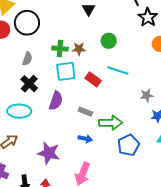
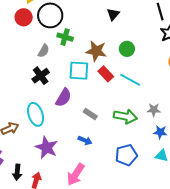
green cross: (60, 49) -> (65, 37), moved
brown star: (79, 49) -> (96, 51), size x1.5
red rectangle: (93, 79) -> (106, 74), moved
cyan ellipse: (19, 111) -> (36, 114), moved, turned 60
green arrow: (111, 123) -> (125, 116), moved

